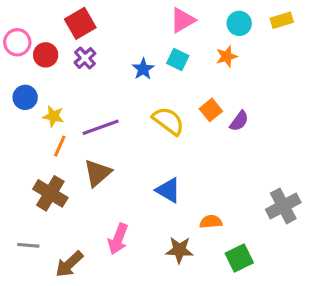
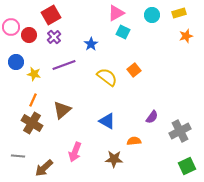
orange star: (227, 56) -> (186, 36), moved
cyan square: (178, 60) -> (123, 32), moved
purple semicircle: (239, 121) -> (152, 117), moved
purple line: (101, 127) -> (64, 65), moved
orange line: (60, 146) -> (33, 100), moved
green square: (239, 258) -> (187, 166), moved

